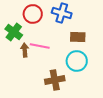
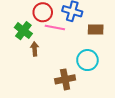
brown rectangle: (78, 37) -> (96, 30), moved
pink line: (40, 46) -> (55, 28), moved

